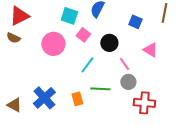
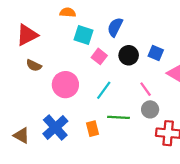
blue square: (135, 22) -> (156, 53), moved
brown semicircle: (13, 38) -> (34, 65), moved
black circle: (109, 43) -> (129, 55), moved
pink circle: (53, 44) -> (65, 85), moved

